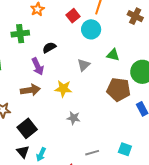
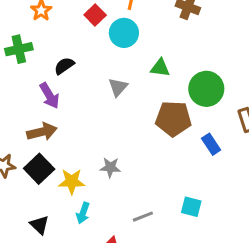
yellow star: (63, 89) -> (72, 181), moved
black square: (27, 128) -> (39, 169), moved
cyan arrow: (41, 154) -> (83, 213), moved

